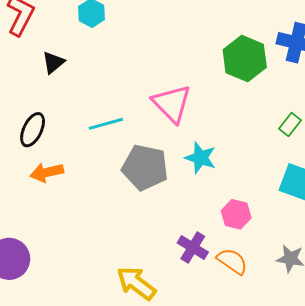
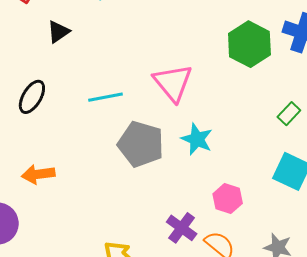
orange arrow: (47, 172) -> (38, 174), moved

